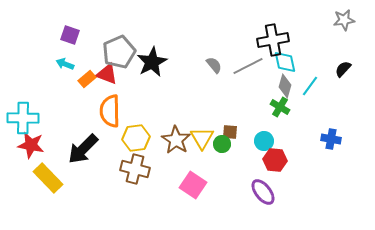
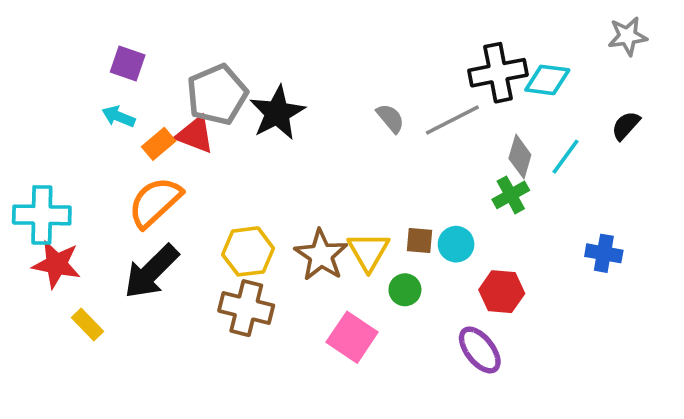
cyan diamond: (285, 62) -> (547, 80), moved, turned -70
green cross: (280, 107) -> (511, 195), turned 30
orange semicircle: (110, 111) -> (155, 202), moved, turned 48
cyan circle: (264, 141) -> (456, 244), moved
green circle: (222, 144) -> (405, 290), moved
yellow rectangle: (48, 178) -> (87, 324), size x0.6

